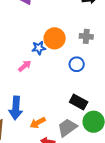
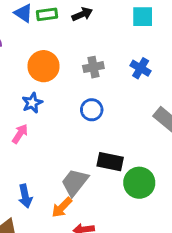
orange circle: (55, 38) -> (44, 66), moved
blue arrow: (16, 108) -> (25, 196), size x0.7
gray trapezoid: (67, 128) -> (75, 182), moved

